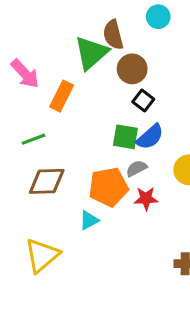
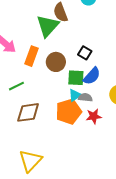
brown circle: (132, 69) -> (56, 62), moved
gray semicircle: (137, 168) -> (85, 97), turned 40
cyan triangle: (89, 220) -> (75, 95), moved

